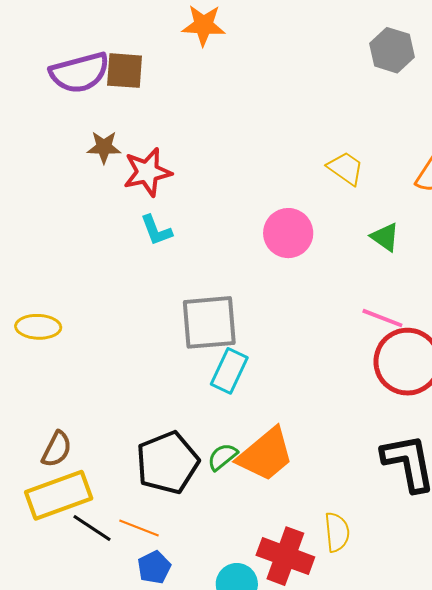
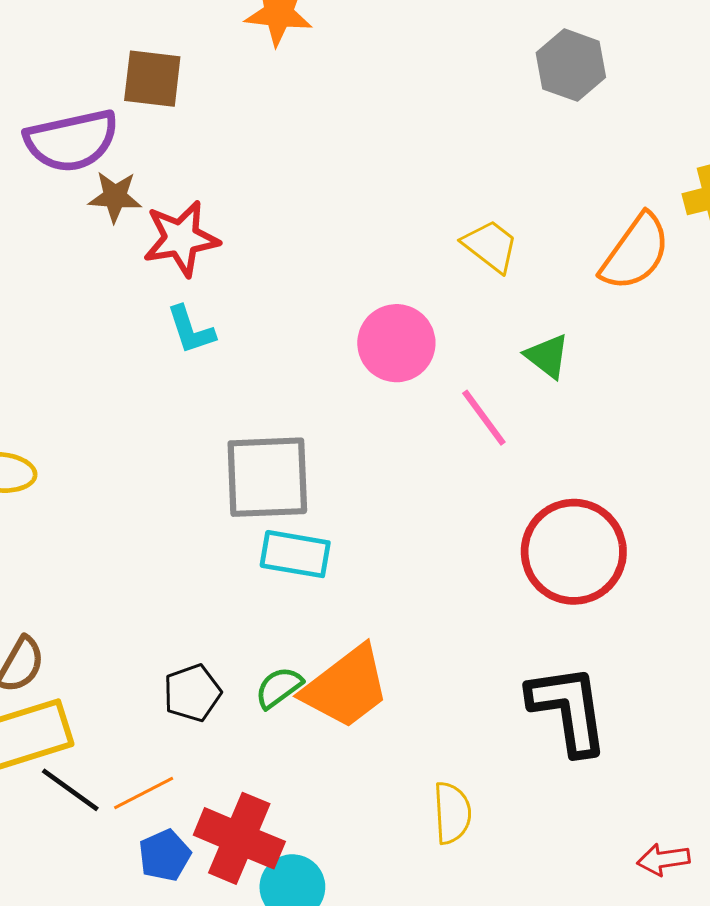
purple semicircle: (79, 73) -> (72, 141), moved
pink line: (382, 318) -> (484, 418), moved, turned 30
cyan rectangle: (229, 371) -> (295, 554), turned 72
black pentagon: (167, 463) -> (192, 693), size x0.6
orange line: (139, 528) -> (144, 793), turned -51
red cross: (285, 556) -> (239, 838), moved

